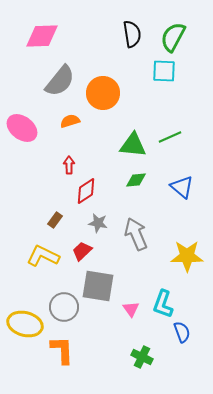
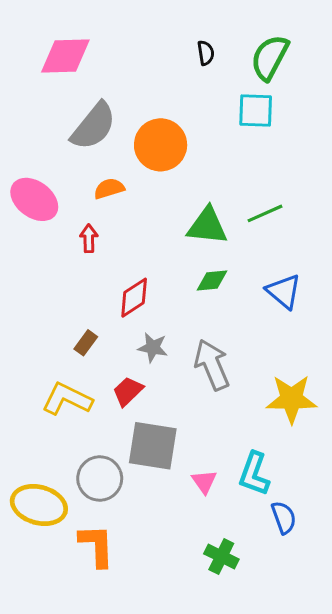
black semicircle: (132, 34) -> (206, 53), size x0.6
red arrow: (69, 165) -> (89, 238), moved

